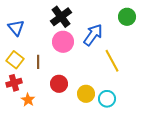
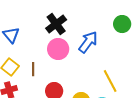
yellow line: (112, 61) -> (110, 81), moved

